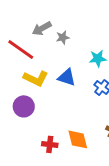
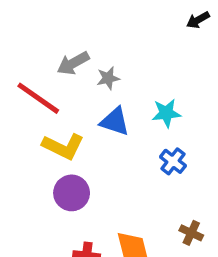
blue triangle: (67, 77) -> (115, 121), moved
purple circle: (24, 106) -> (72, 193), moved

